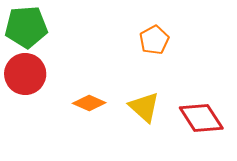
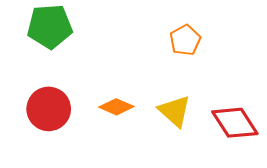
red circle: (25, 74) -> (49, 109), moved

